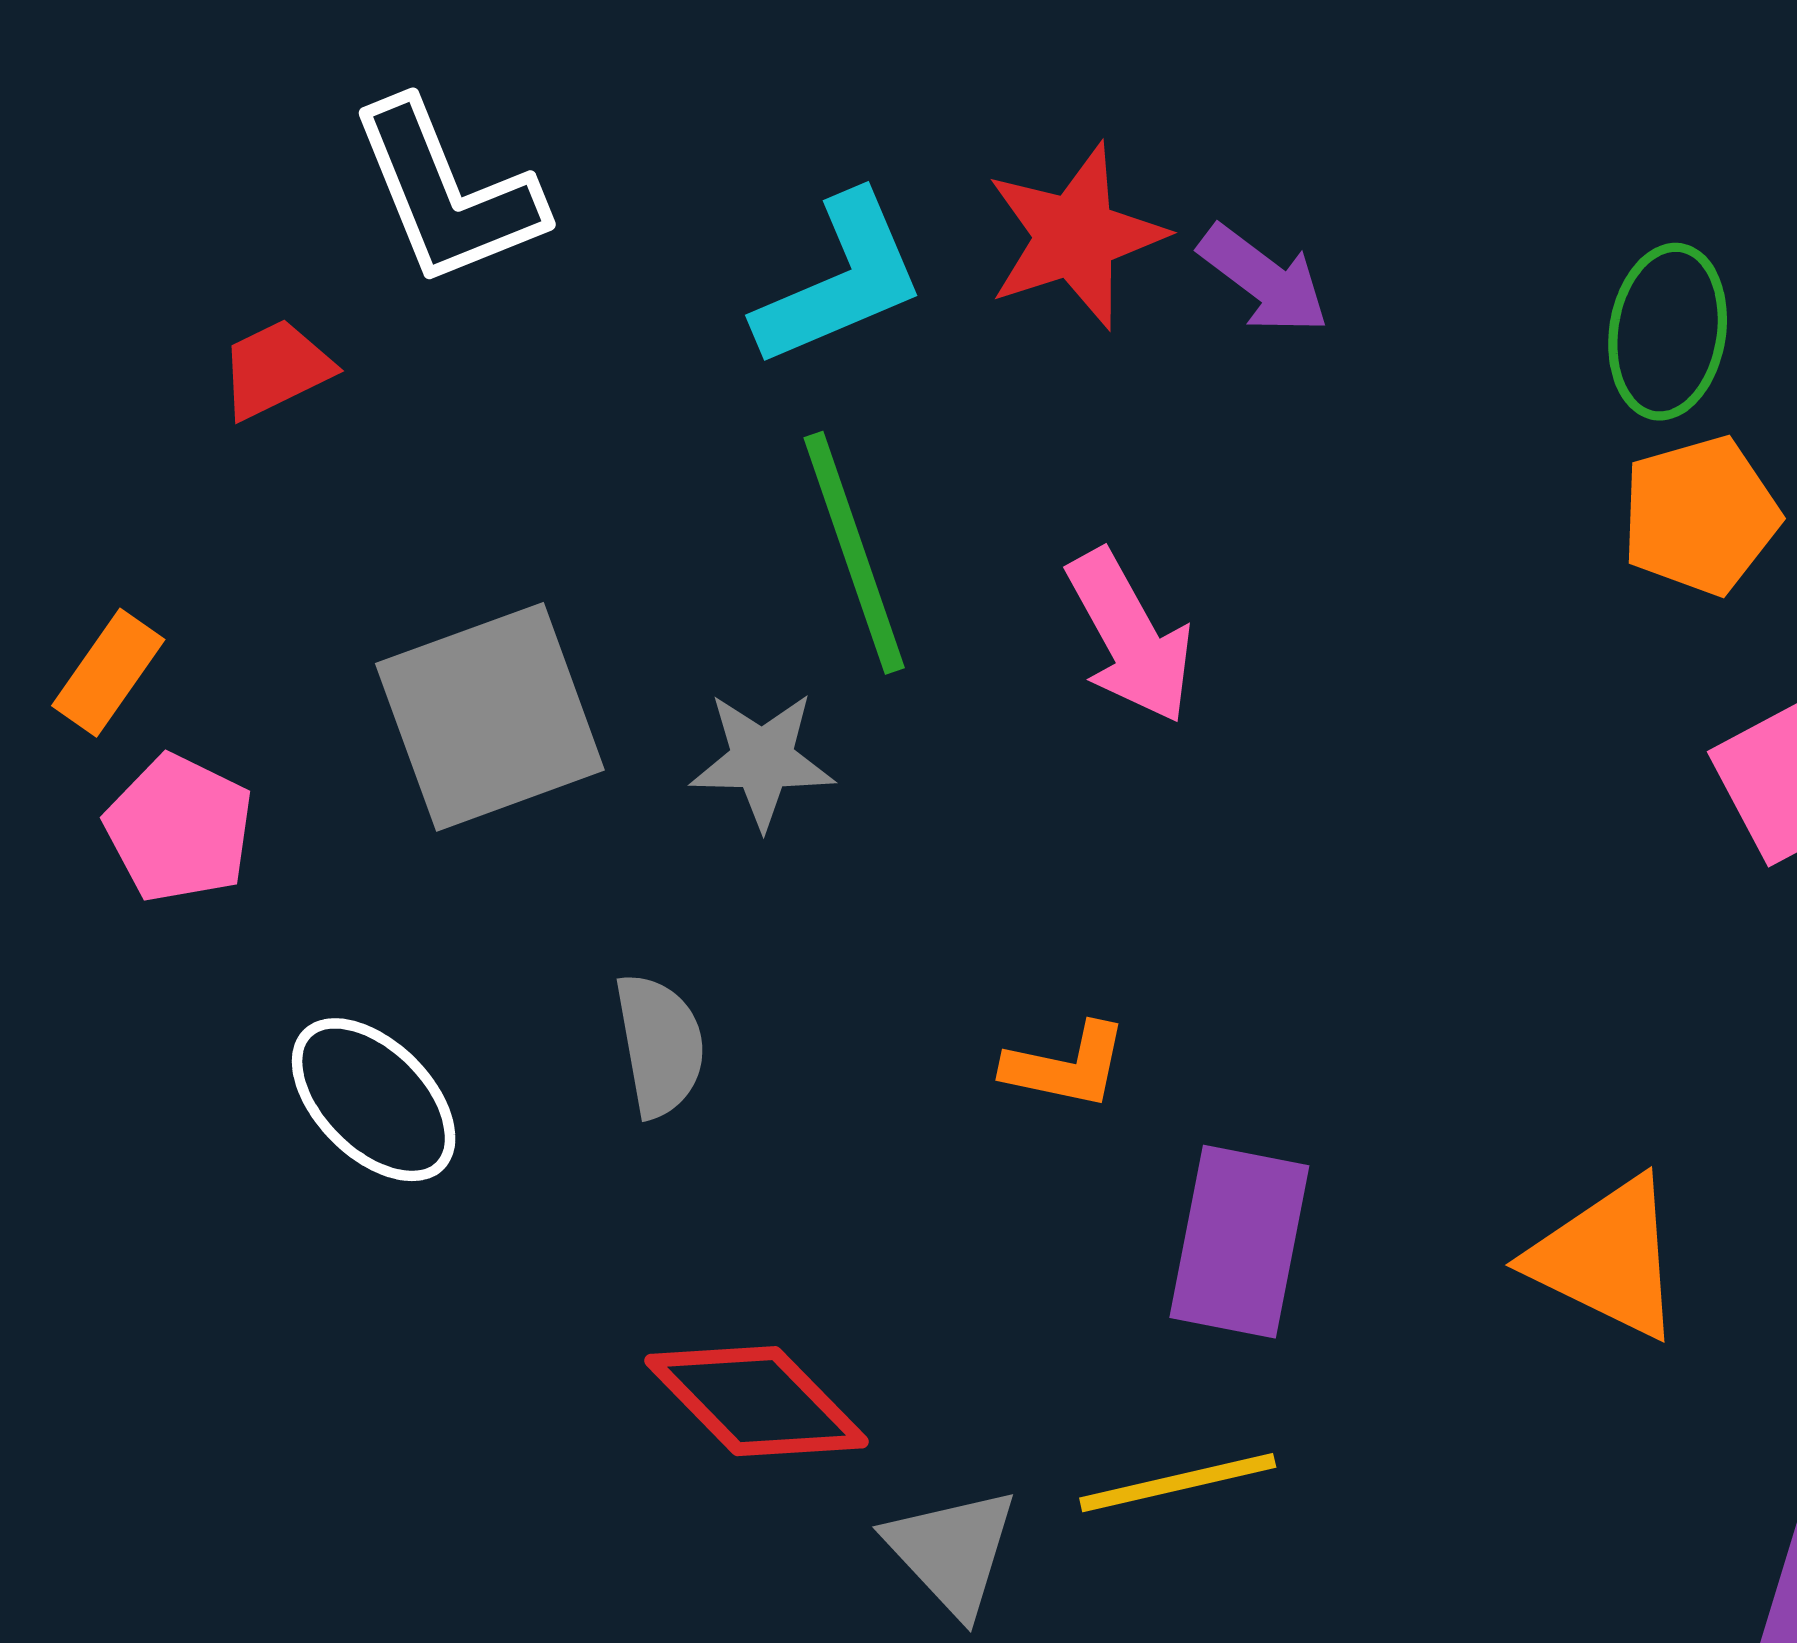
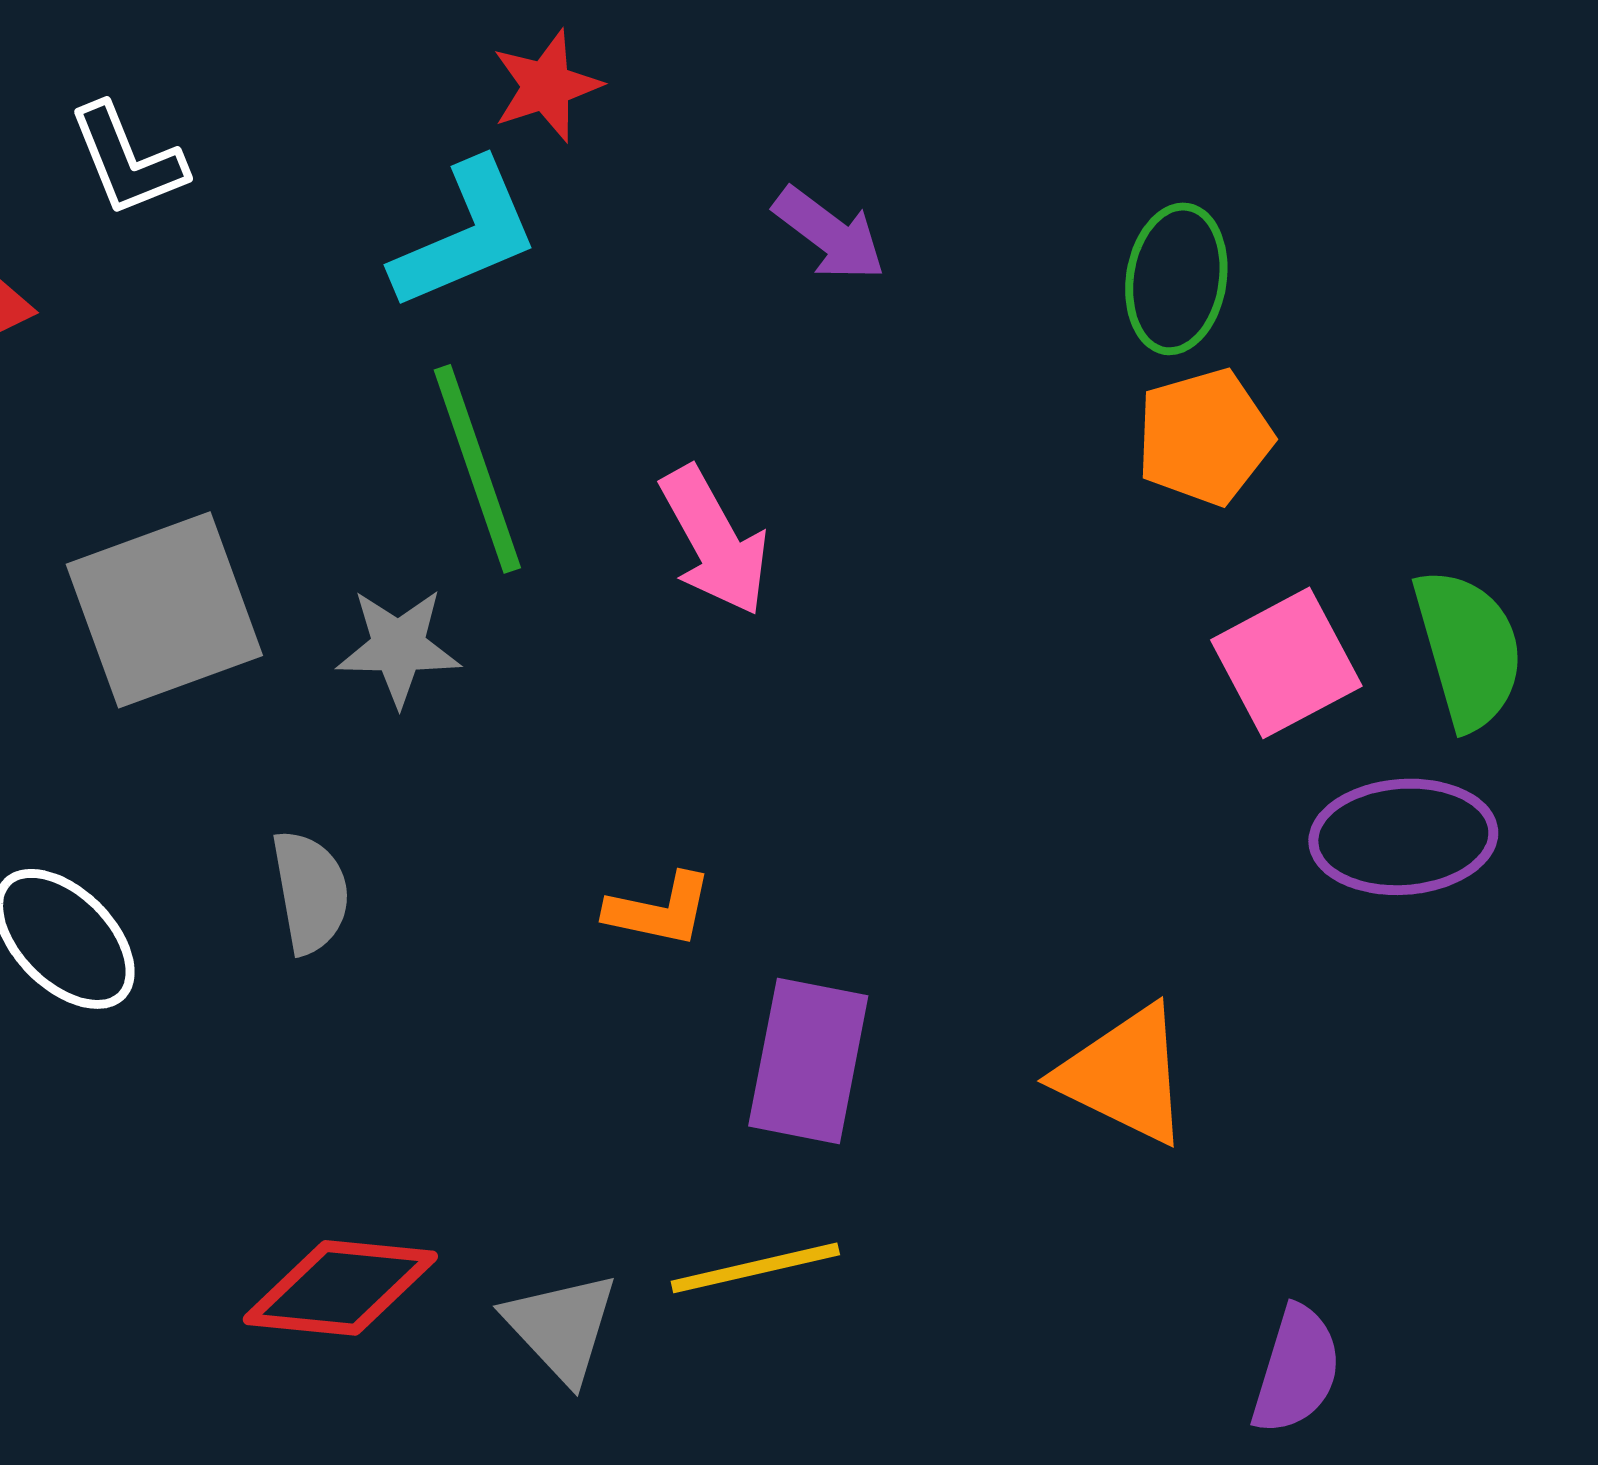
white L-shape: (447, 193) -> (127, 160), size x0.7
red star: (1075, 236) -> (546, 86), moved, size x0.7
red diamond: (756, 1401) -> (340, 1288), moved, turned -40

